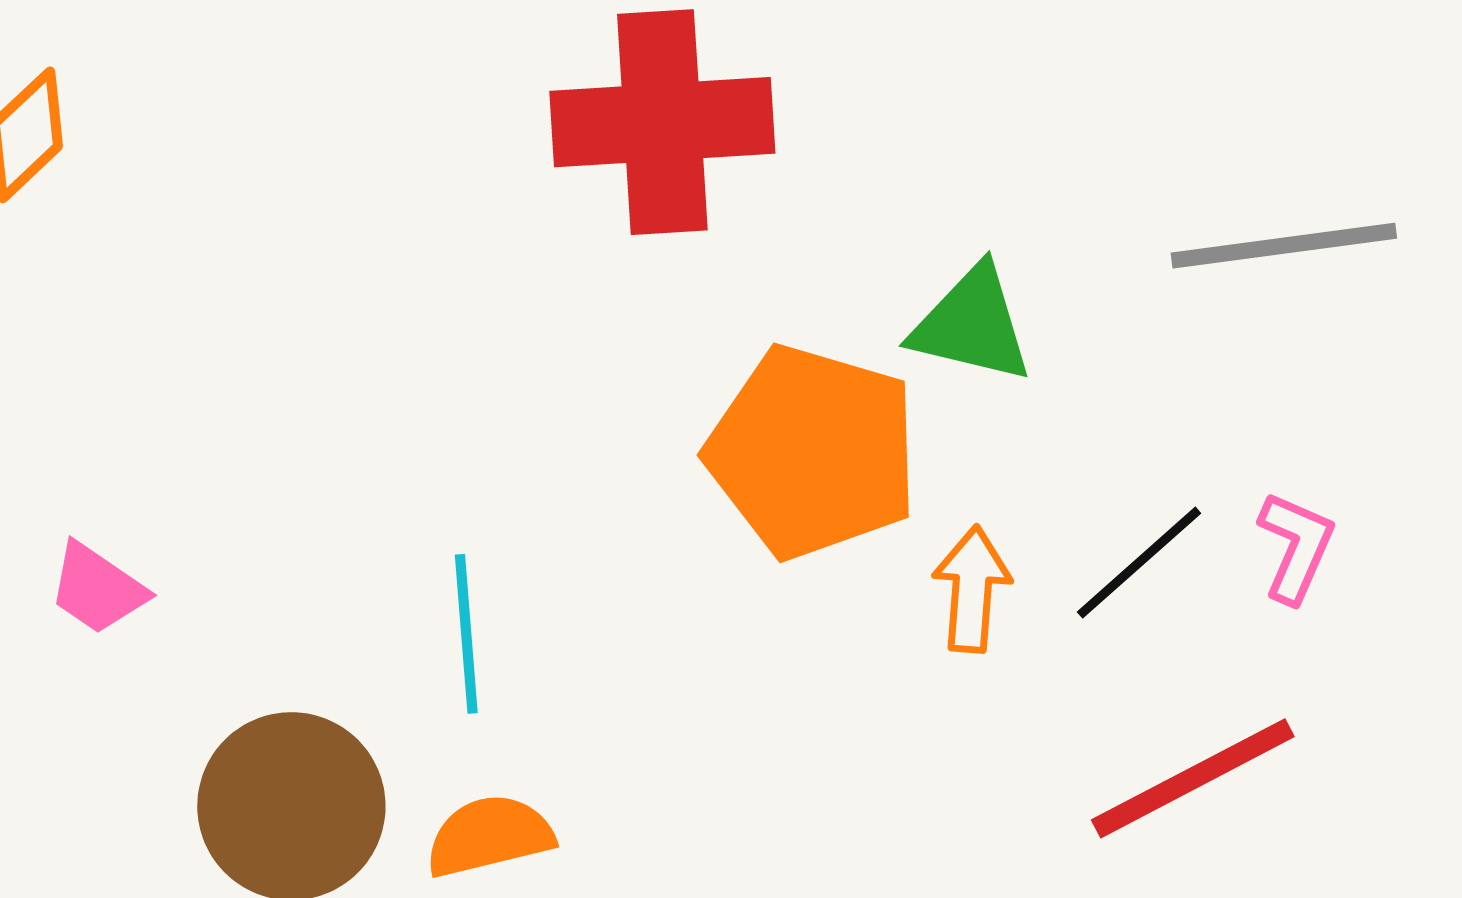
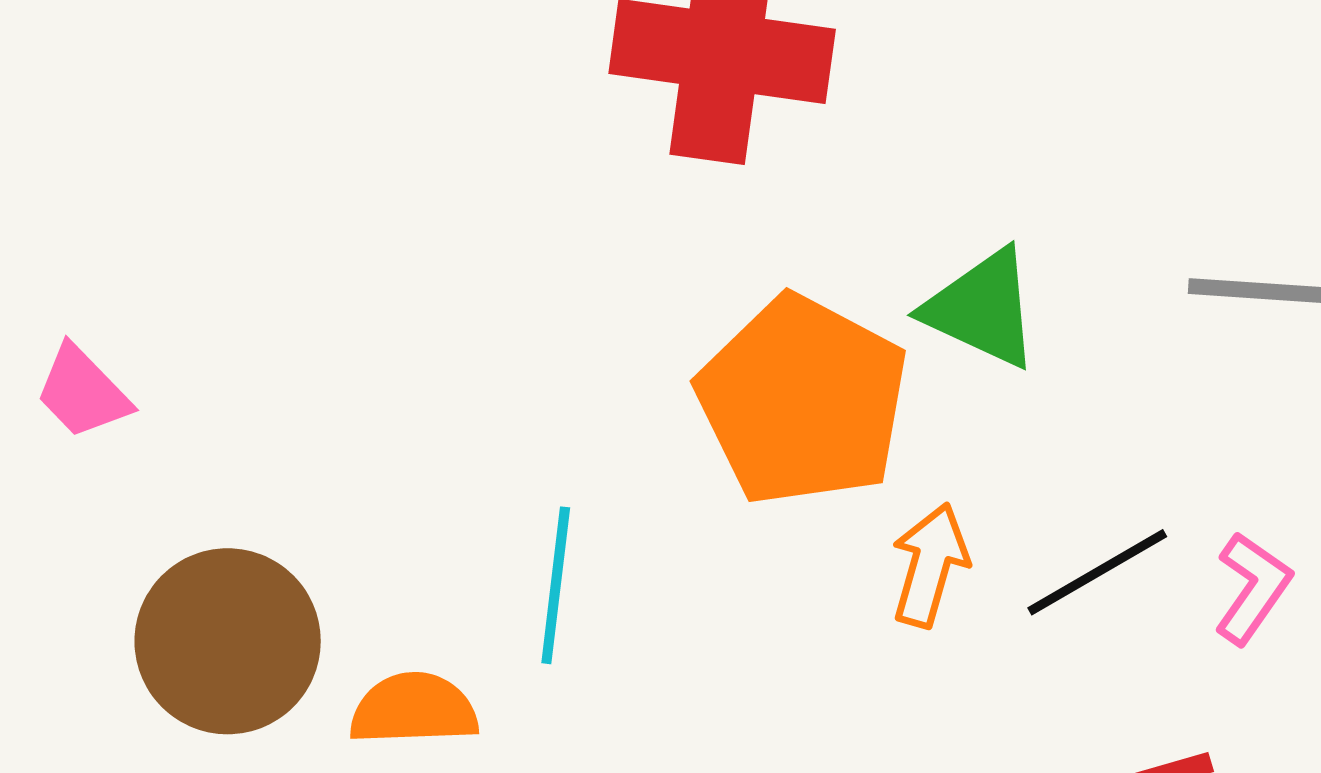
cyan line: (466, 634) -> (556, 585), moved

